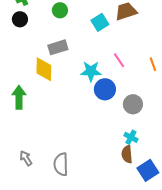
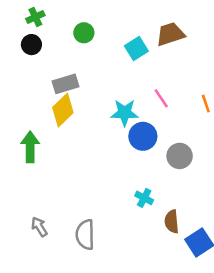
gray rectangle: (58, 47) -> (66, 84), moved
yellow diamond: (44, 69) -> (63, 110), turned 45
cyan cross: (131, 137) -> (144, 198), moved

